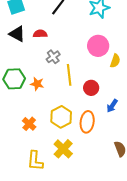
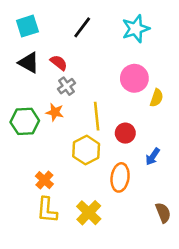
red semicircle: (40, 34) -> (59, 63), turned 40
gray cross: (53, 57) -> (67, 86), moved
orange star: (37, 84) -> (55, 112), moved
yellow hexagon: (61, 117) -> (86, 150), moved
yellow L-shape: (35, 161) -> (47, 210), moved

